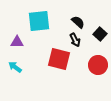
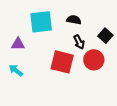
black semicircle: (78, 22) -> (74, 20), moved, turned -32
red circle: (98, 65) -> (94, 60), moved

